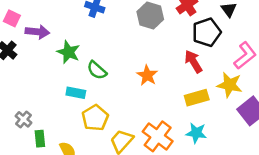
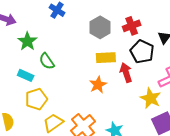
black pentagon: (207, 32) -> (142, 52), turned 30
orange star: (147, 75) -> (98, 85), moved
yellow rectangle: (197, 98) -> (106, 58), moved

